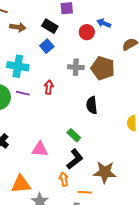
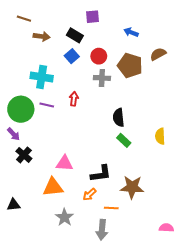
red circle: (87, 32) -> (99, 56), moved
brown pentagon: (103, 68) -> (130, 66), moved
green rectangle: (74, 135) -> (124, 140), moved
black L-shape: (75, 159) -> (101, 174), turned 30
orange arrow: (64, 179) -> (89, 194), turned -120
orange triangle: (21, 184) -> (53, 187), moved

